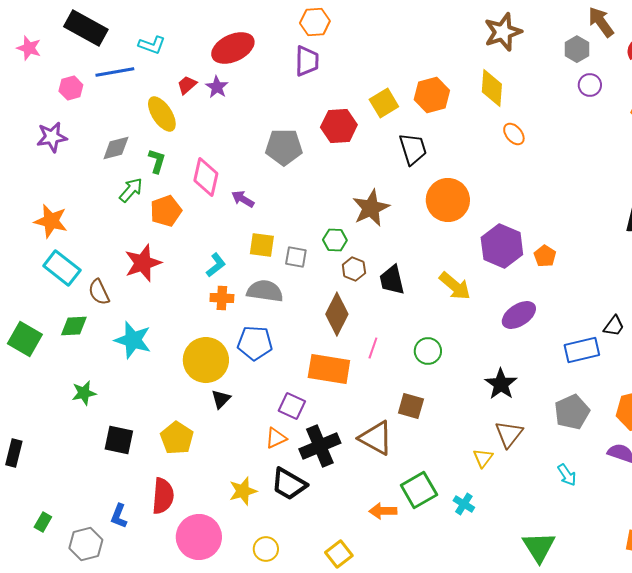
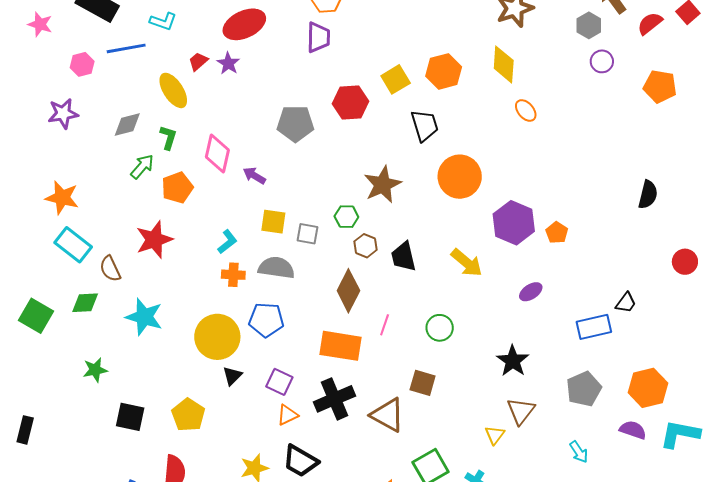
purple ellipse: (519, 315) -> (531, 292), size x0.7
purple square: (292, 406) -> (279, 382), moved
black cross: (320, 446) -> (334, 399), moved

